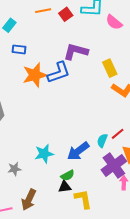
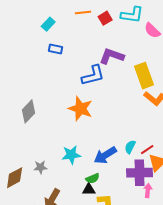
yellow rectangle: (110, 68) -> (144, 76), size x1.4
orange star: (35, 75) -> (80, 109), moved, turned 30
red line: (118, 134) -> (147, 150), moved
purple cross: (114, 166) -> (140, 173), turned 30

